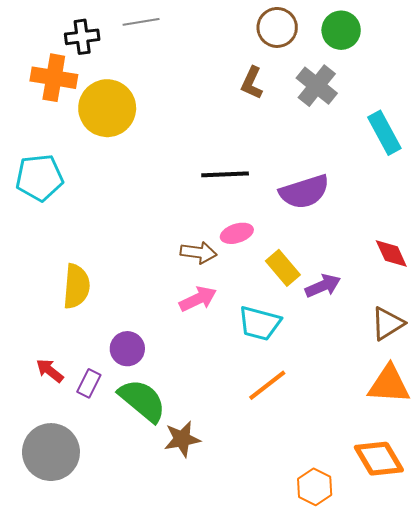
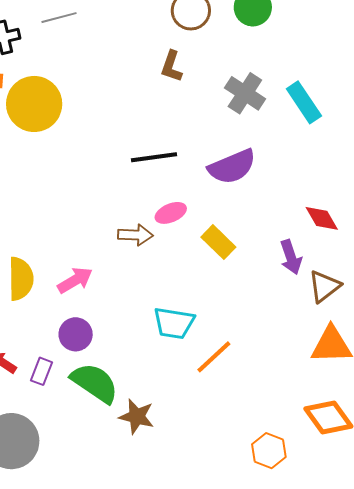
gray cross: (317, 86) -> (245, 93), moved
purple arrow: (323, 286) -> (291, 257), moved, turned 100
pink arrow: (198, 299) -> (75, 280), moved
cyan trapezoid: (260, 323) -> (174, 323), moved
brown star: (182, 439) -> (137, 417), turned 30

